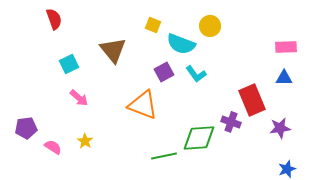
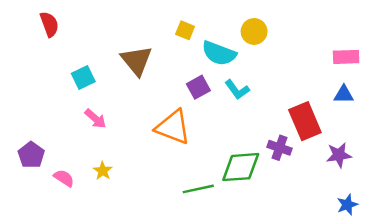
red semicircle: (54, 19) -> (49, 24), moved
purple pentagon: (26, 128) -> (31, 155), turned -30

